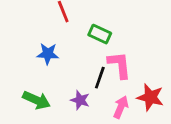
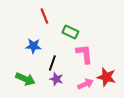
black line: (100, 78) -> (52, 63), moved
pink arrow: (121, 107) -> (85, 84), turned 42

